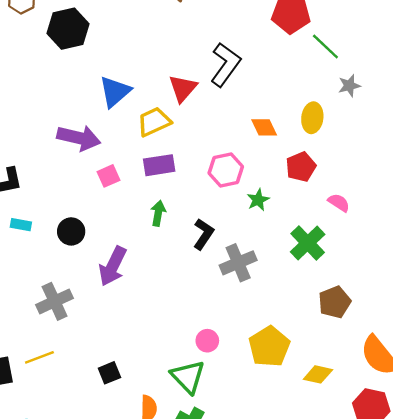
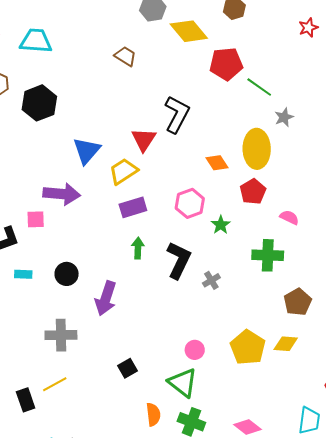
yellow ellipse: (312, 118) -> (257, 149), size x1.5
pink square: (109, 176) -> (36, 219), moved, turned 30
black L-shape: (203, 234) -> (179, 260), size x1.4
green cross: (308, 243) -> (268, 255), turned -36
gray cross: (238, 263) -> (211, 280), size x0.6
gray cross: (55, 301) -> (61, 335), turned 32
black square: (109, 373) -> (127, 368), moved
yellow diamond: (318, 374) -> (286, 344), moved

